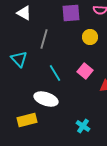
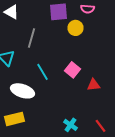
yellow circle: (90, 37) -> (76, 28), moved
white ellipse: (46, 99) -> (22, 91), moved

